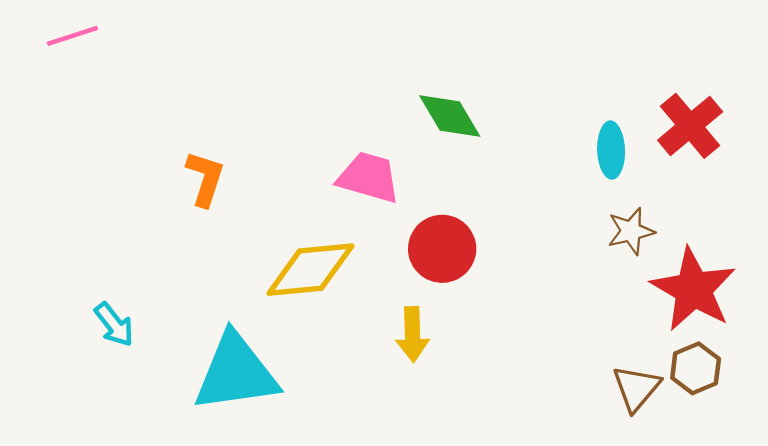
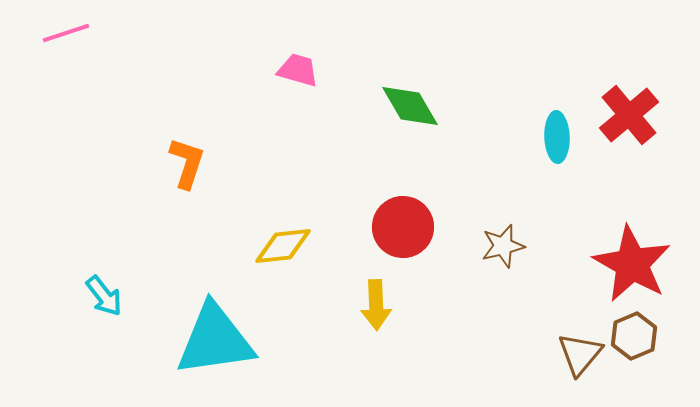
pink trapezoid: (369, 177) -> (298, 70), moved, size x0.7
brown star: (631, 231) -> (503, 246), moved
yellow diamond: (310, 270) -> (283, 246), size x0.7

